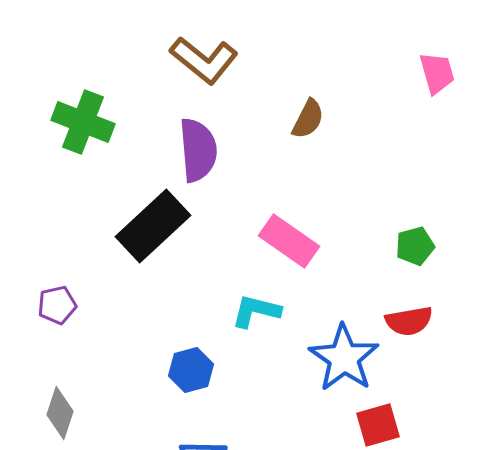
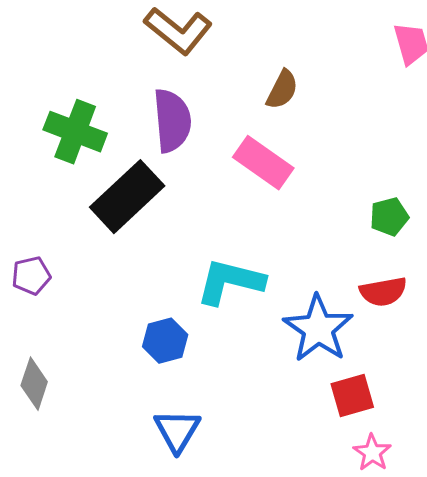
green cross: (83, 122) -> (75, 132), moved
pink rectangle: (289, 241) -> (263, 163), moved
cyan L-shape: (256, 311) -> (230, 282), size x1.4

